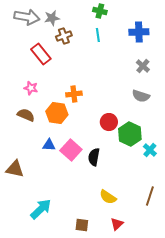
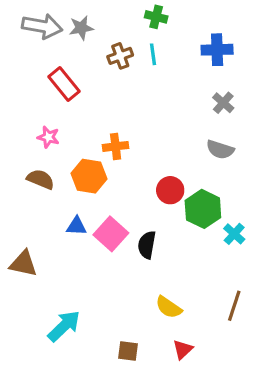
brown cross: (64, 36) -> (120, 56), moved

